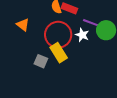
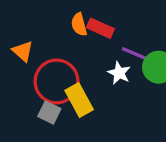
red circle: (58, 35) -> (57, 81), moved

